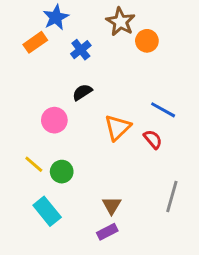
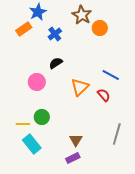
yellow line: (34, 164) -> (23, 124), moved, turned -40

